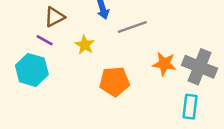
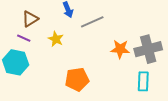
gray cross: (199, 67) -> (148, 49), turned -32
orange pentagon: (114, 82) -> (77, 79), moved

